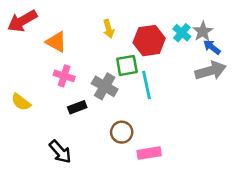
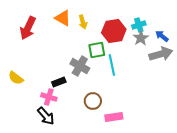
red arrow: (22, 21) -> (28, 28), moved, turned -35
gray star: (203, 31) -> (141, 38), moved
cyan cross: (182, 33) -> (139, 25), turned 32
orange triangle: (56, 42) -> (63, 18), moved
pink cross: (64, 76) -> (49, 97), moved

